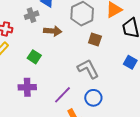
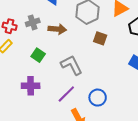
gray cross: (32, 15) -> (33, 22), moved
gray L-shape: (88, 69) -> (72, 65), moved

